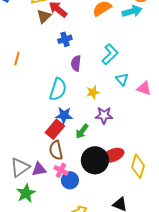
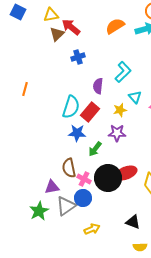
orange line: (17, 58) -> (25, 89), moved
purple semicircle: (76, 63) -> (98, 86), moved
yellow star: (93, 92) -> (120, 110), moved
red rectangle: (55, 129) -> (90, 112), moved
gray triangle: (20, 167) -> (66, 206), moved
pink cross: (61, 170) -> (84, 179), moved

